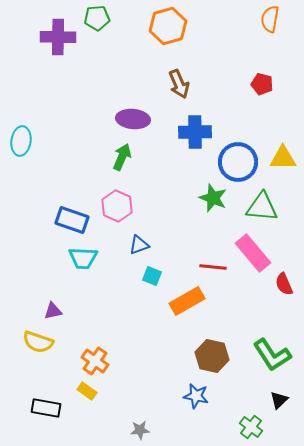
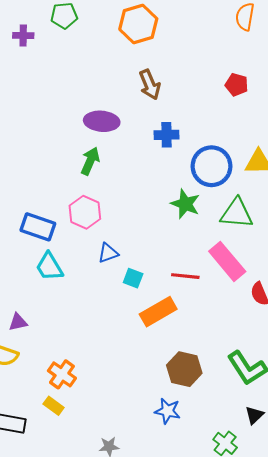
purple cross: (58, 37) -> (23, 36), size x0.6
blue cross: (195, 132) -> (167, 135), size x0.7
cyan trapezoid: (83, 258) -> (49, 267), turned 56
cyan square: (152, 276) -> (133, 278), moved

